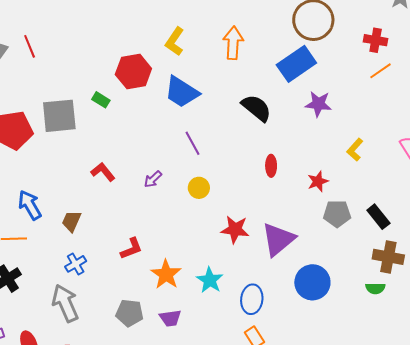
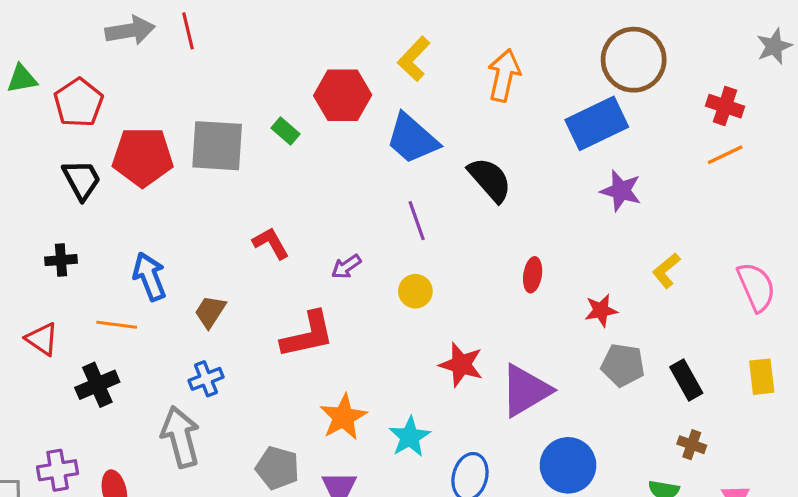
black semicircle: (256, 108) -> (490, 180), moved
red L-shape: (131, 249) -> (308, 335), moved, size x1.5
brown cross: (388, 257) -> (692, 445), size x0.6

